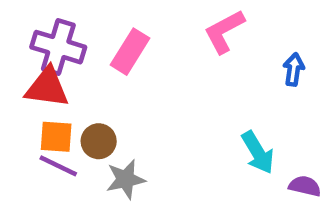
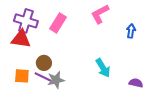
orange square: (56, 137) -> (22, 76), moved
cyan arrow: (258, 152) -> (103, 68), moved
purple line: (58, 166) -> (43, 77), moved

